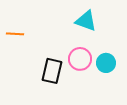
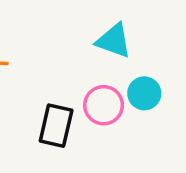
cyan circle: (106, 63) -> (144, 93), moved

